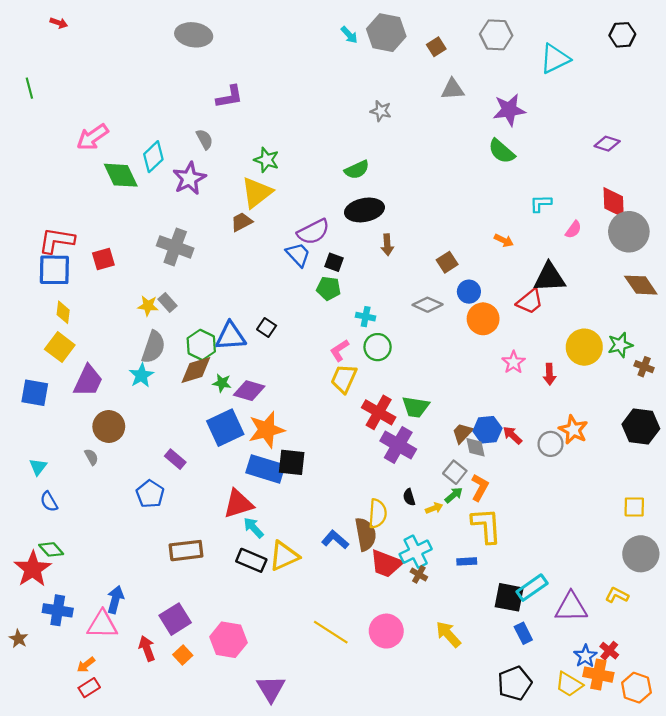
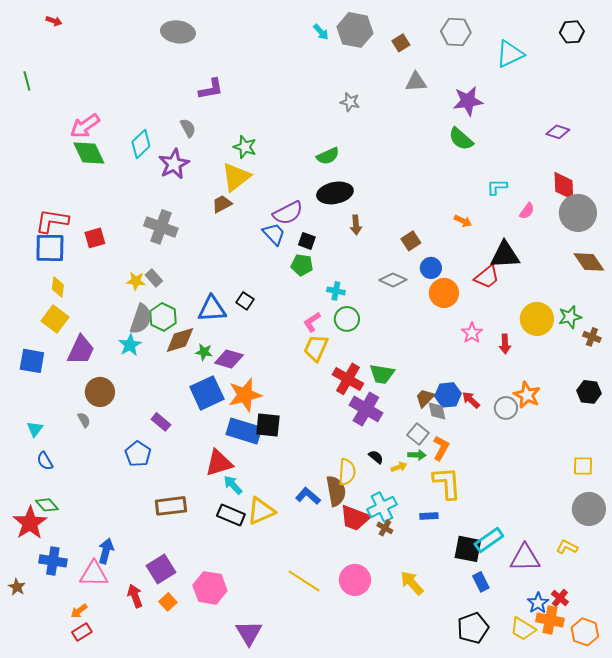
green diamond: (121, 175) -> (89, 153), moved
green hexagon: (201, 345) -> (163, 317), moved
black hexagon: (641, 427) -> (589, 392), size x0.7
green arrow: (454, 495) -> (417, 455), turned 42
black semicircle: (409, 497) -> (376, 457), turned 147

